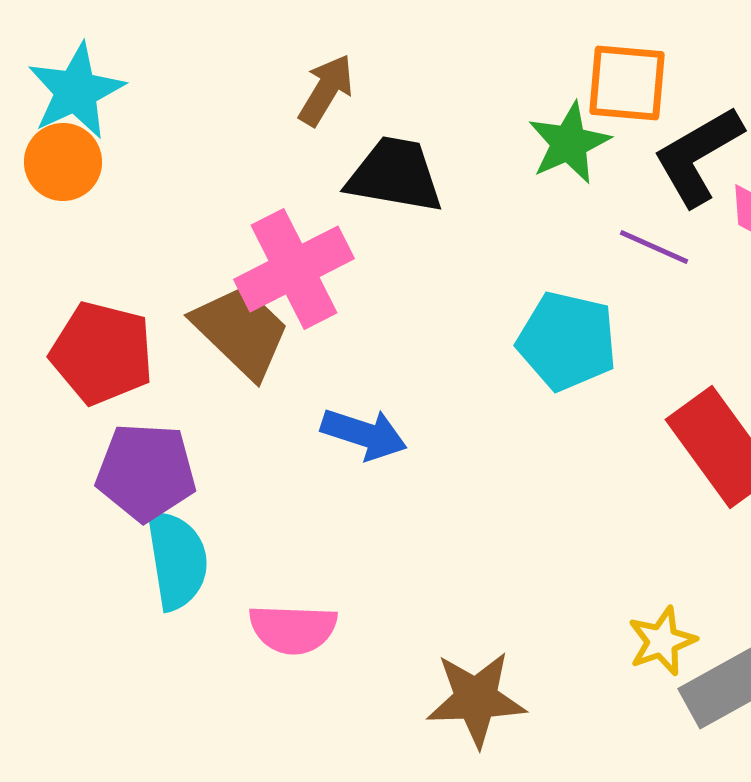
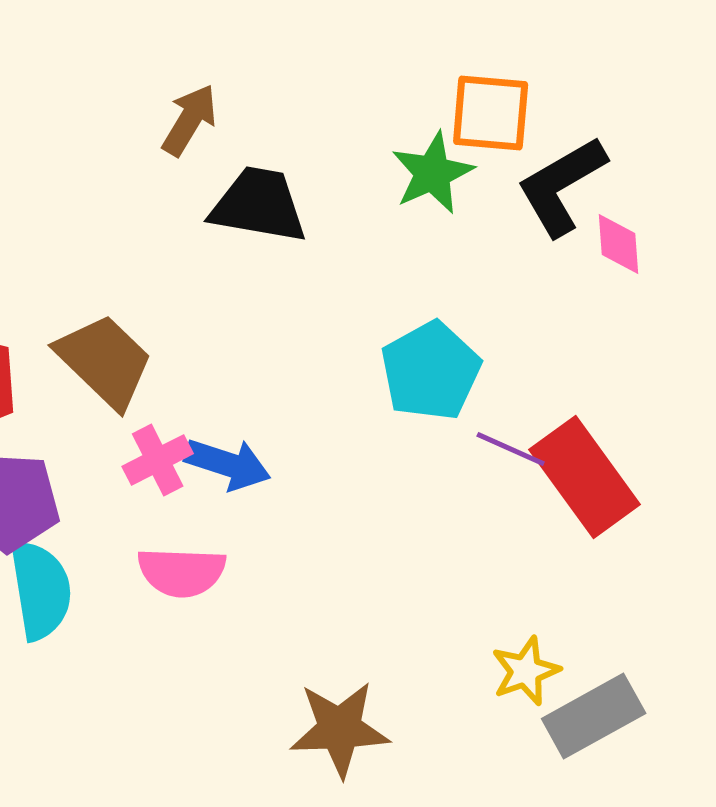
purple line: (654, 247) -> (511, 449), moved
pink cross: (294, 269) -> (158, 460), moved, size x0.6
cyan pentagon: (567, 341) -> (431, 371), turned 30
pink semicircle: (293, 629) -> (182, 572), moved

